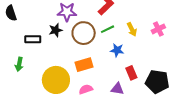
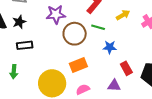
green line: (108, 29) -> (98, 27), turned 48
yellow arrow: (132, 29) -> (123, 15), moved, turned -88
black star: (56, 30) -> (19, 22), moved

